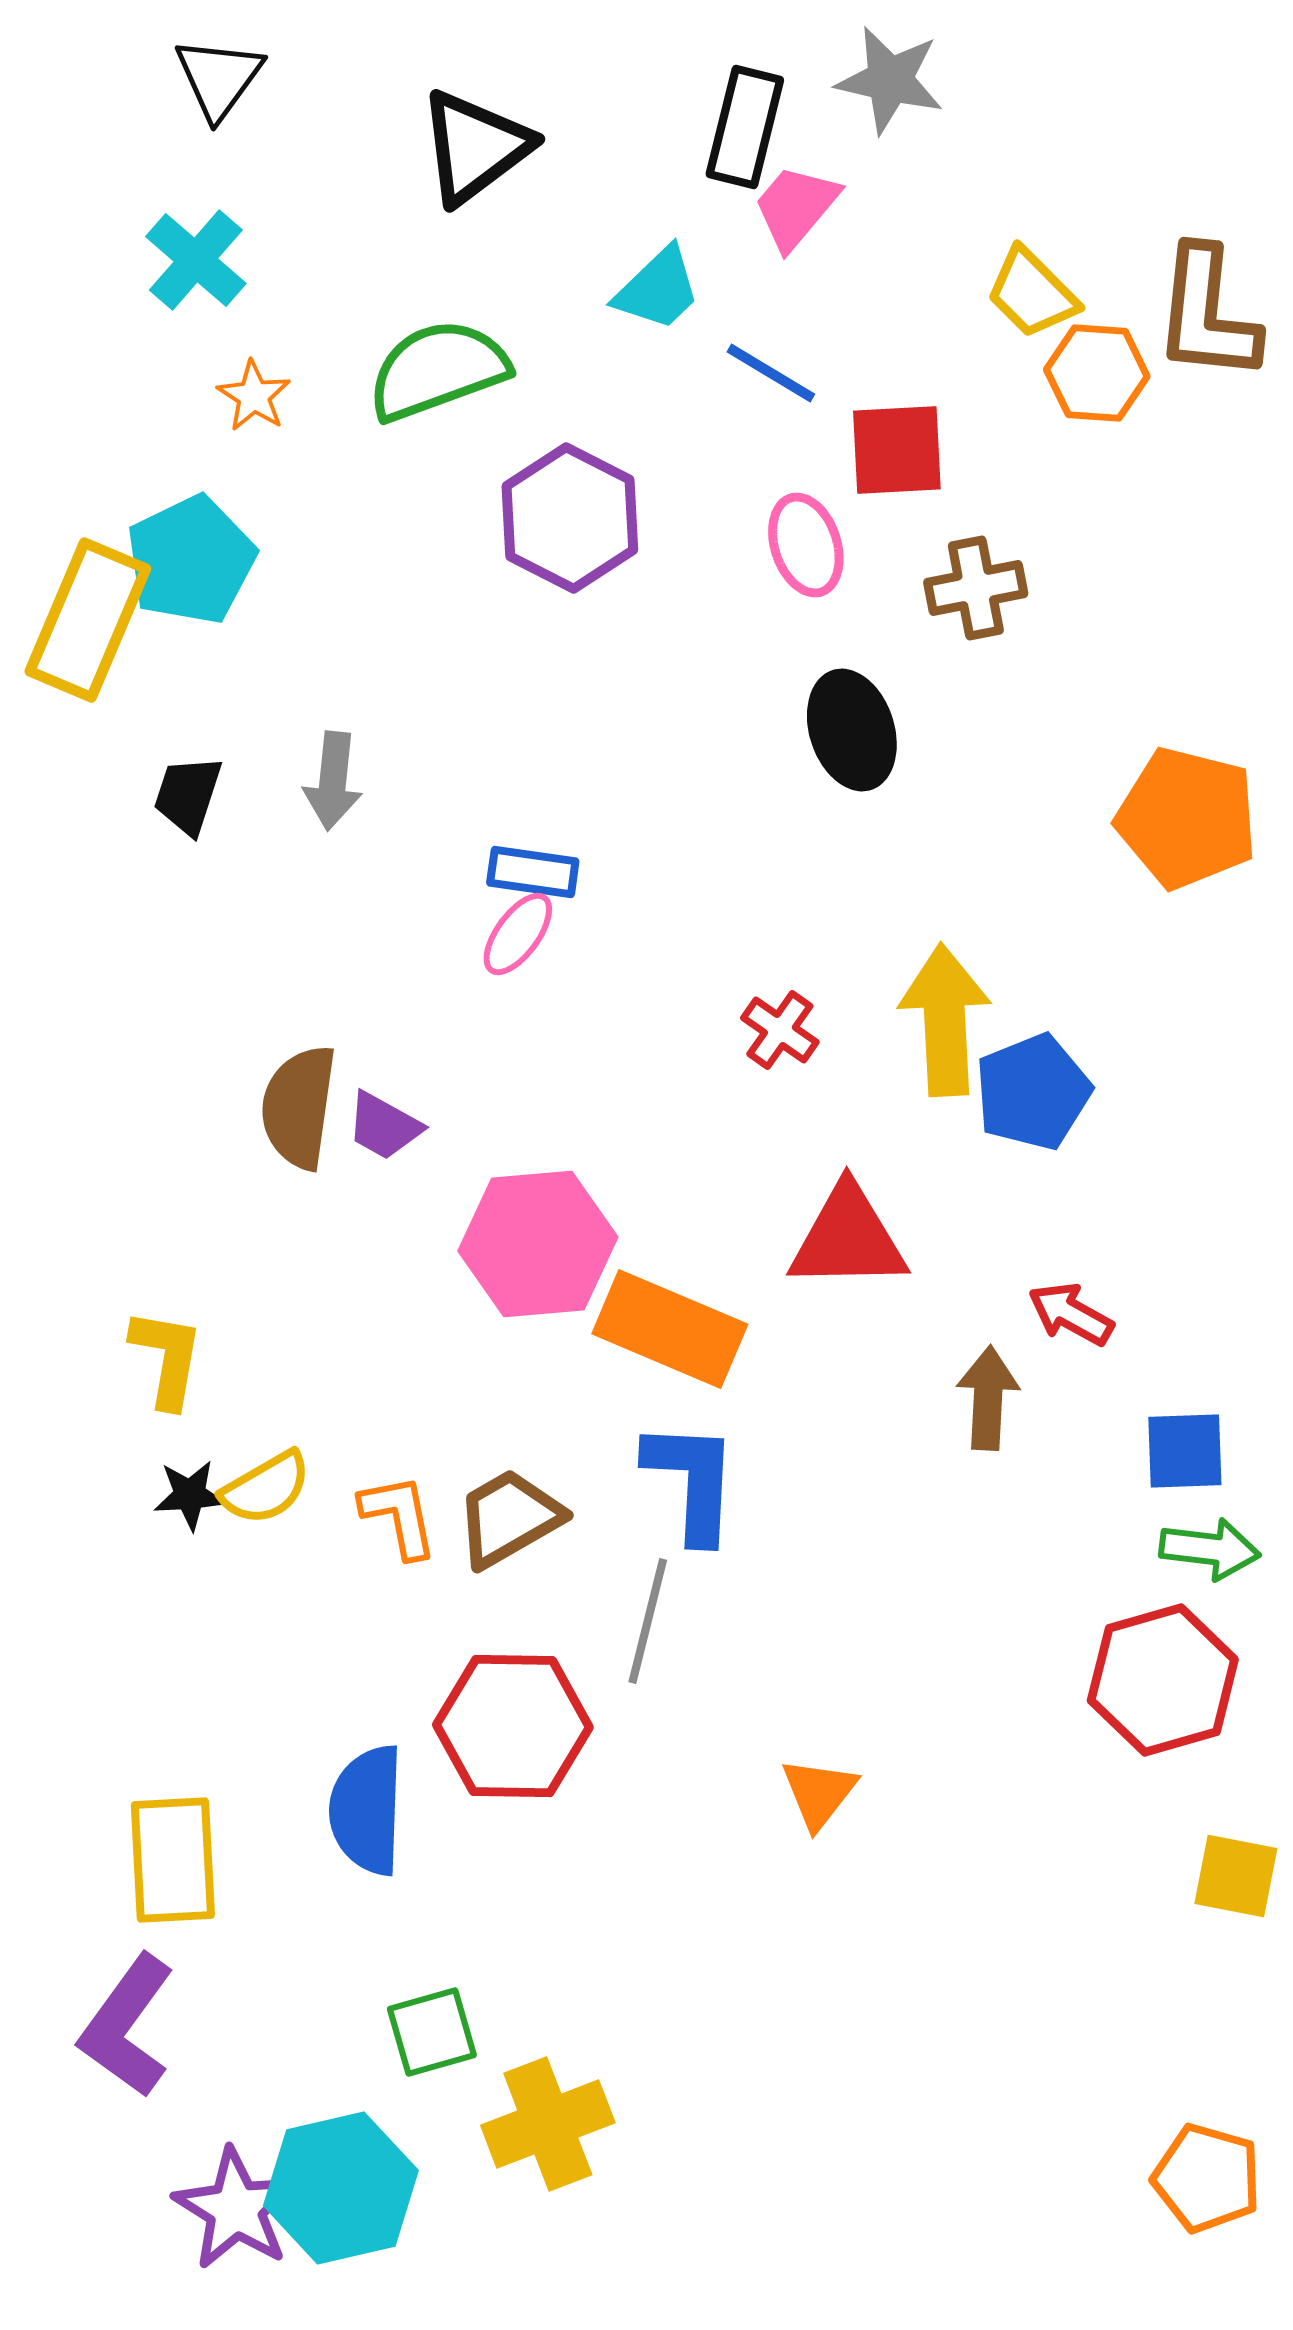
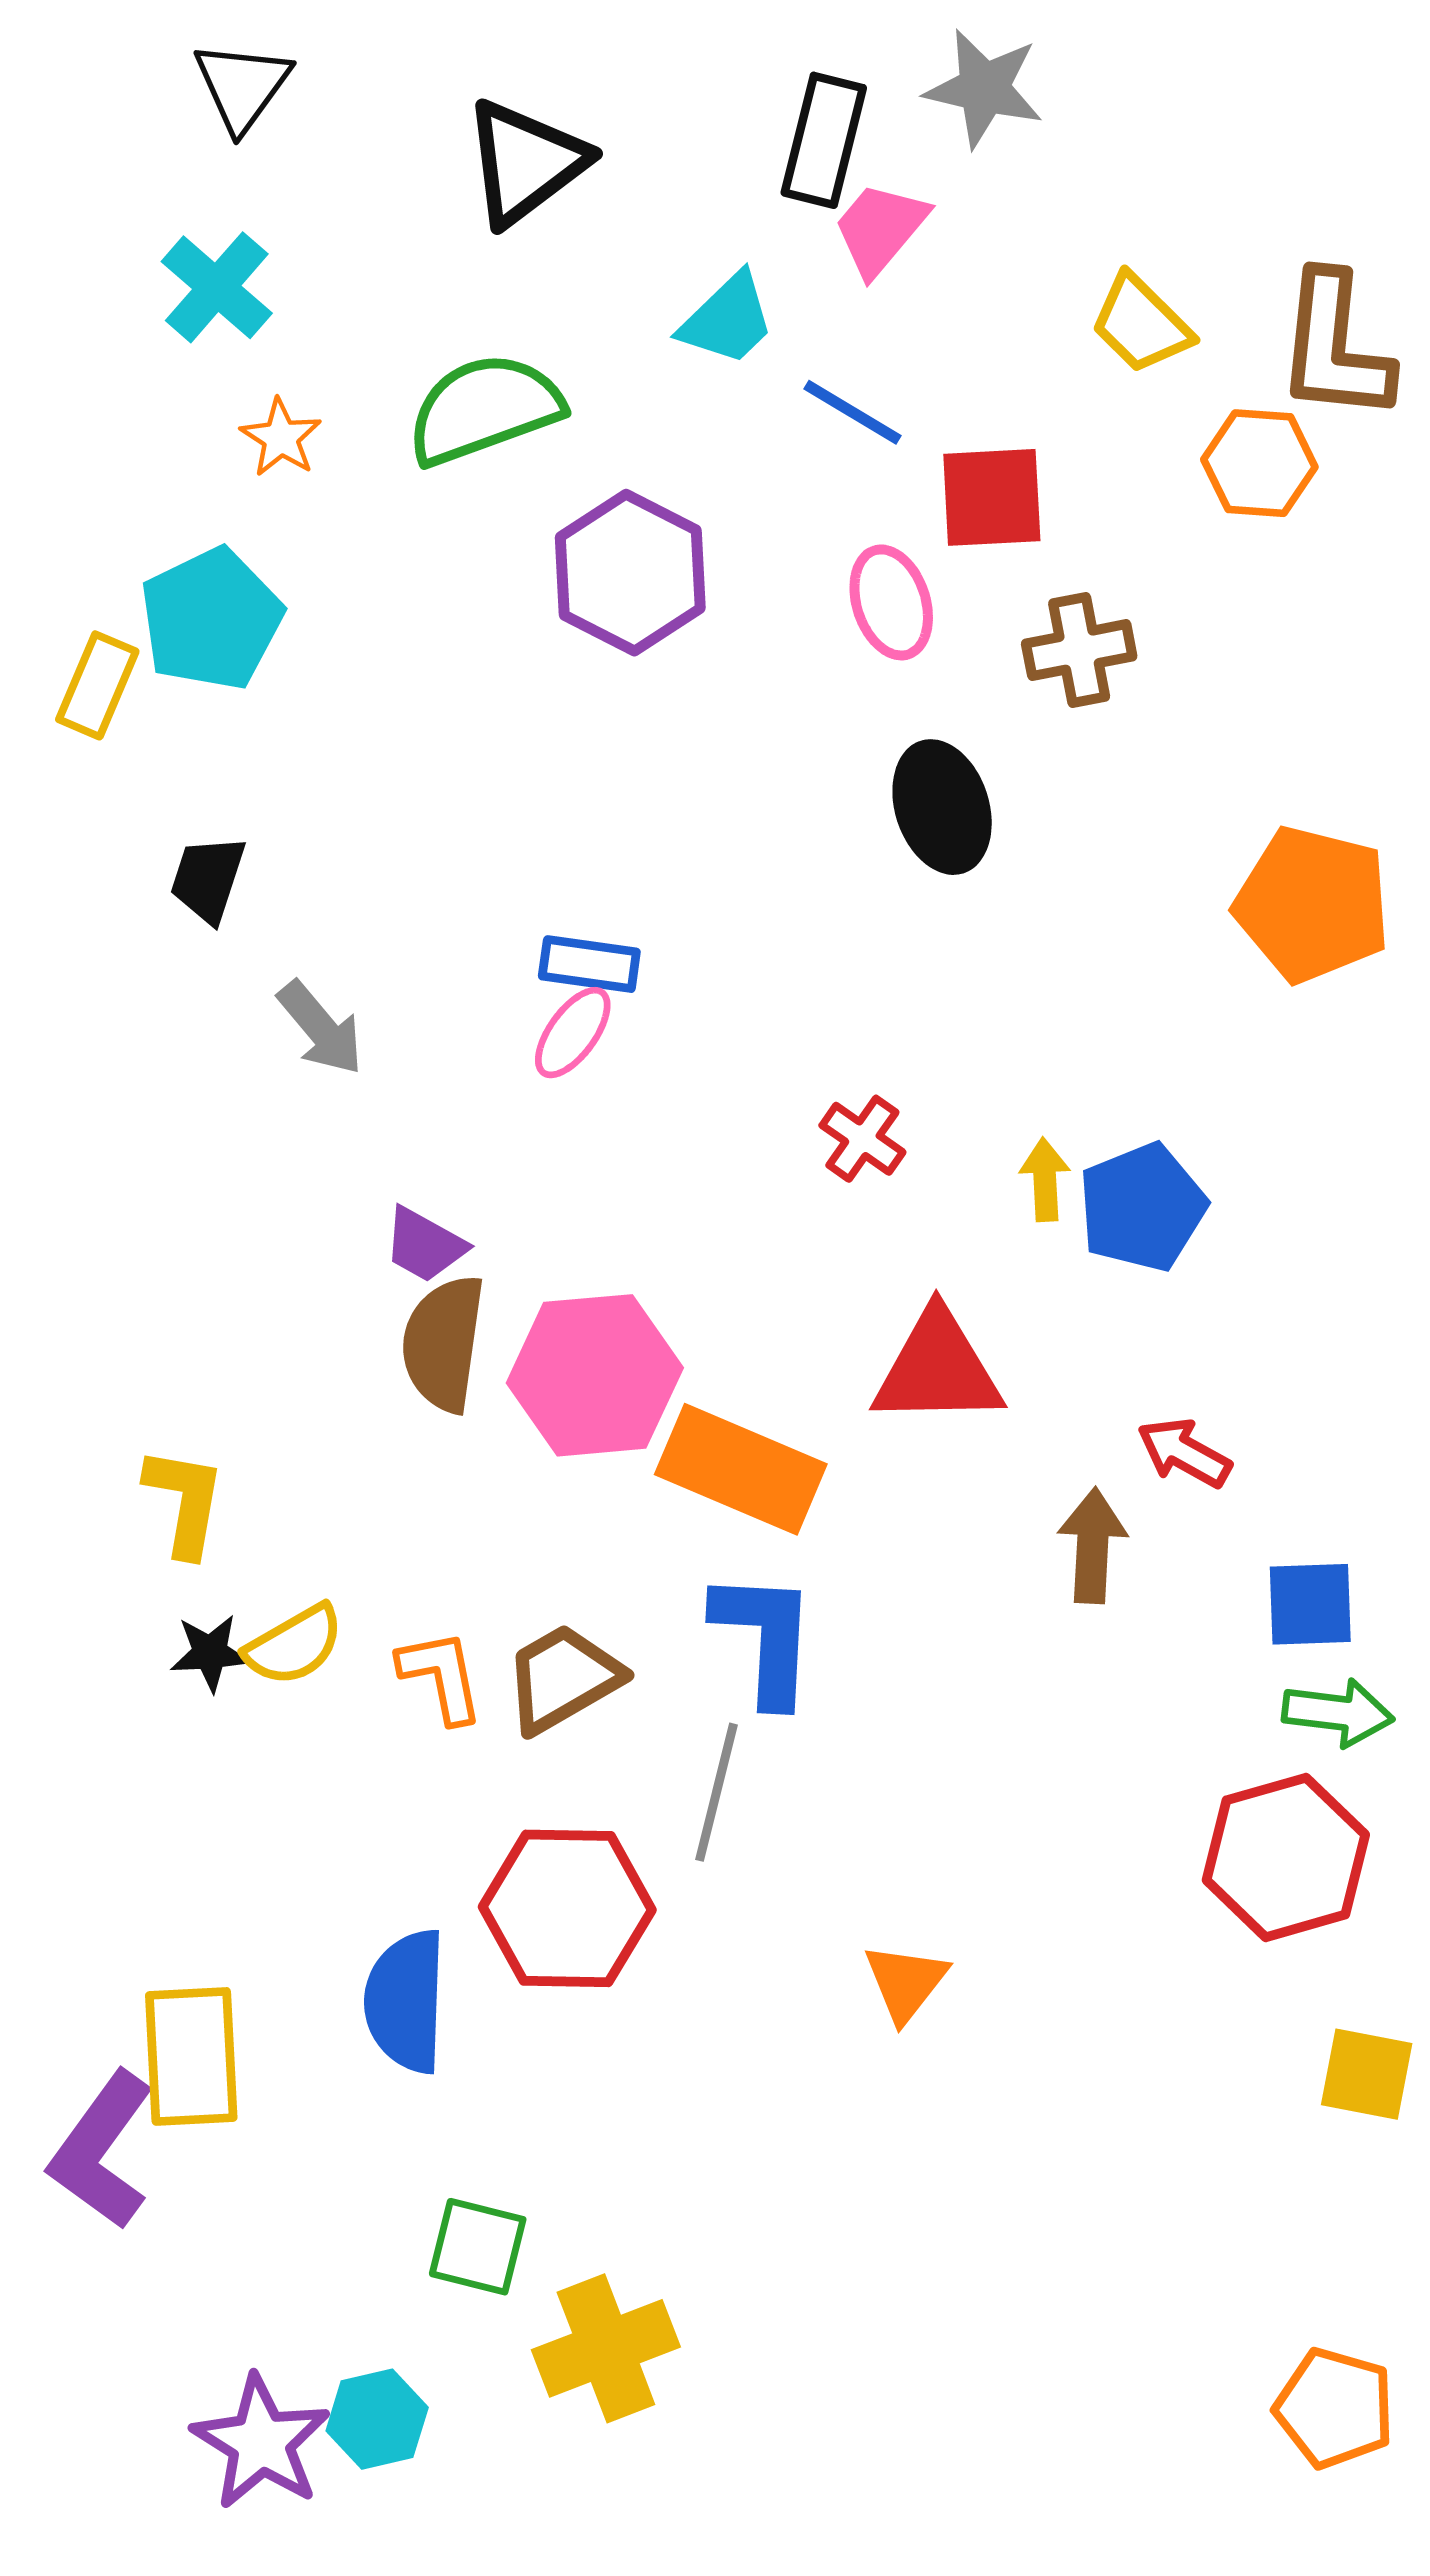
orange hexagon: (1097, 373) -> (1259, 463), moved
yellow rectangle: (88, 620) -> (97, 685), size x0.6
gray arrow: (333, 781) -> (321, 1028), moved, turned -46
yellow arrow: (945, 1020) -> (1045, 1180), moved, size x0.5
brown semicircle: (299, 1107) -> (443, 1343), moved
purple L-shape: (127, 2026) -> (102, 2150), moved
green square: (432, 2032) -> (478, 2247), turned 30
cyan hexagon: (341, 2188) -> (377, 2419), size x0.6

